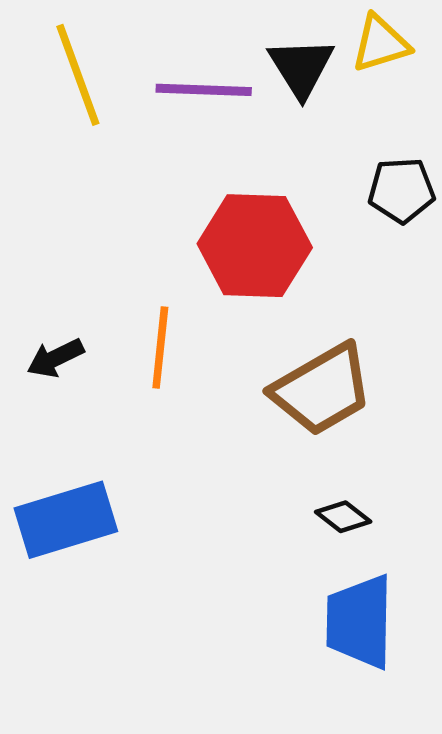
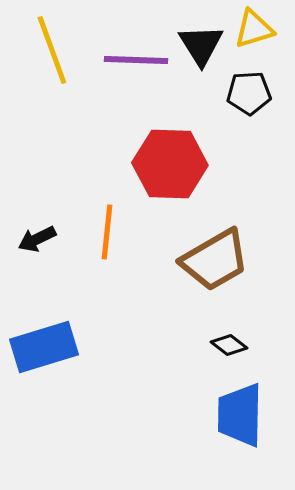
black pentagon: (401, 190) -> (249, 93), moved

